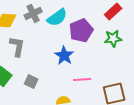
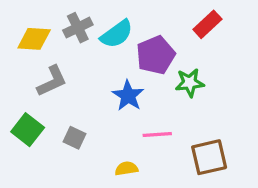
green star: (113, 38) -> (190, 83), moved
gray L-shape: (17, 46) -> (52, 81), turned 55

